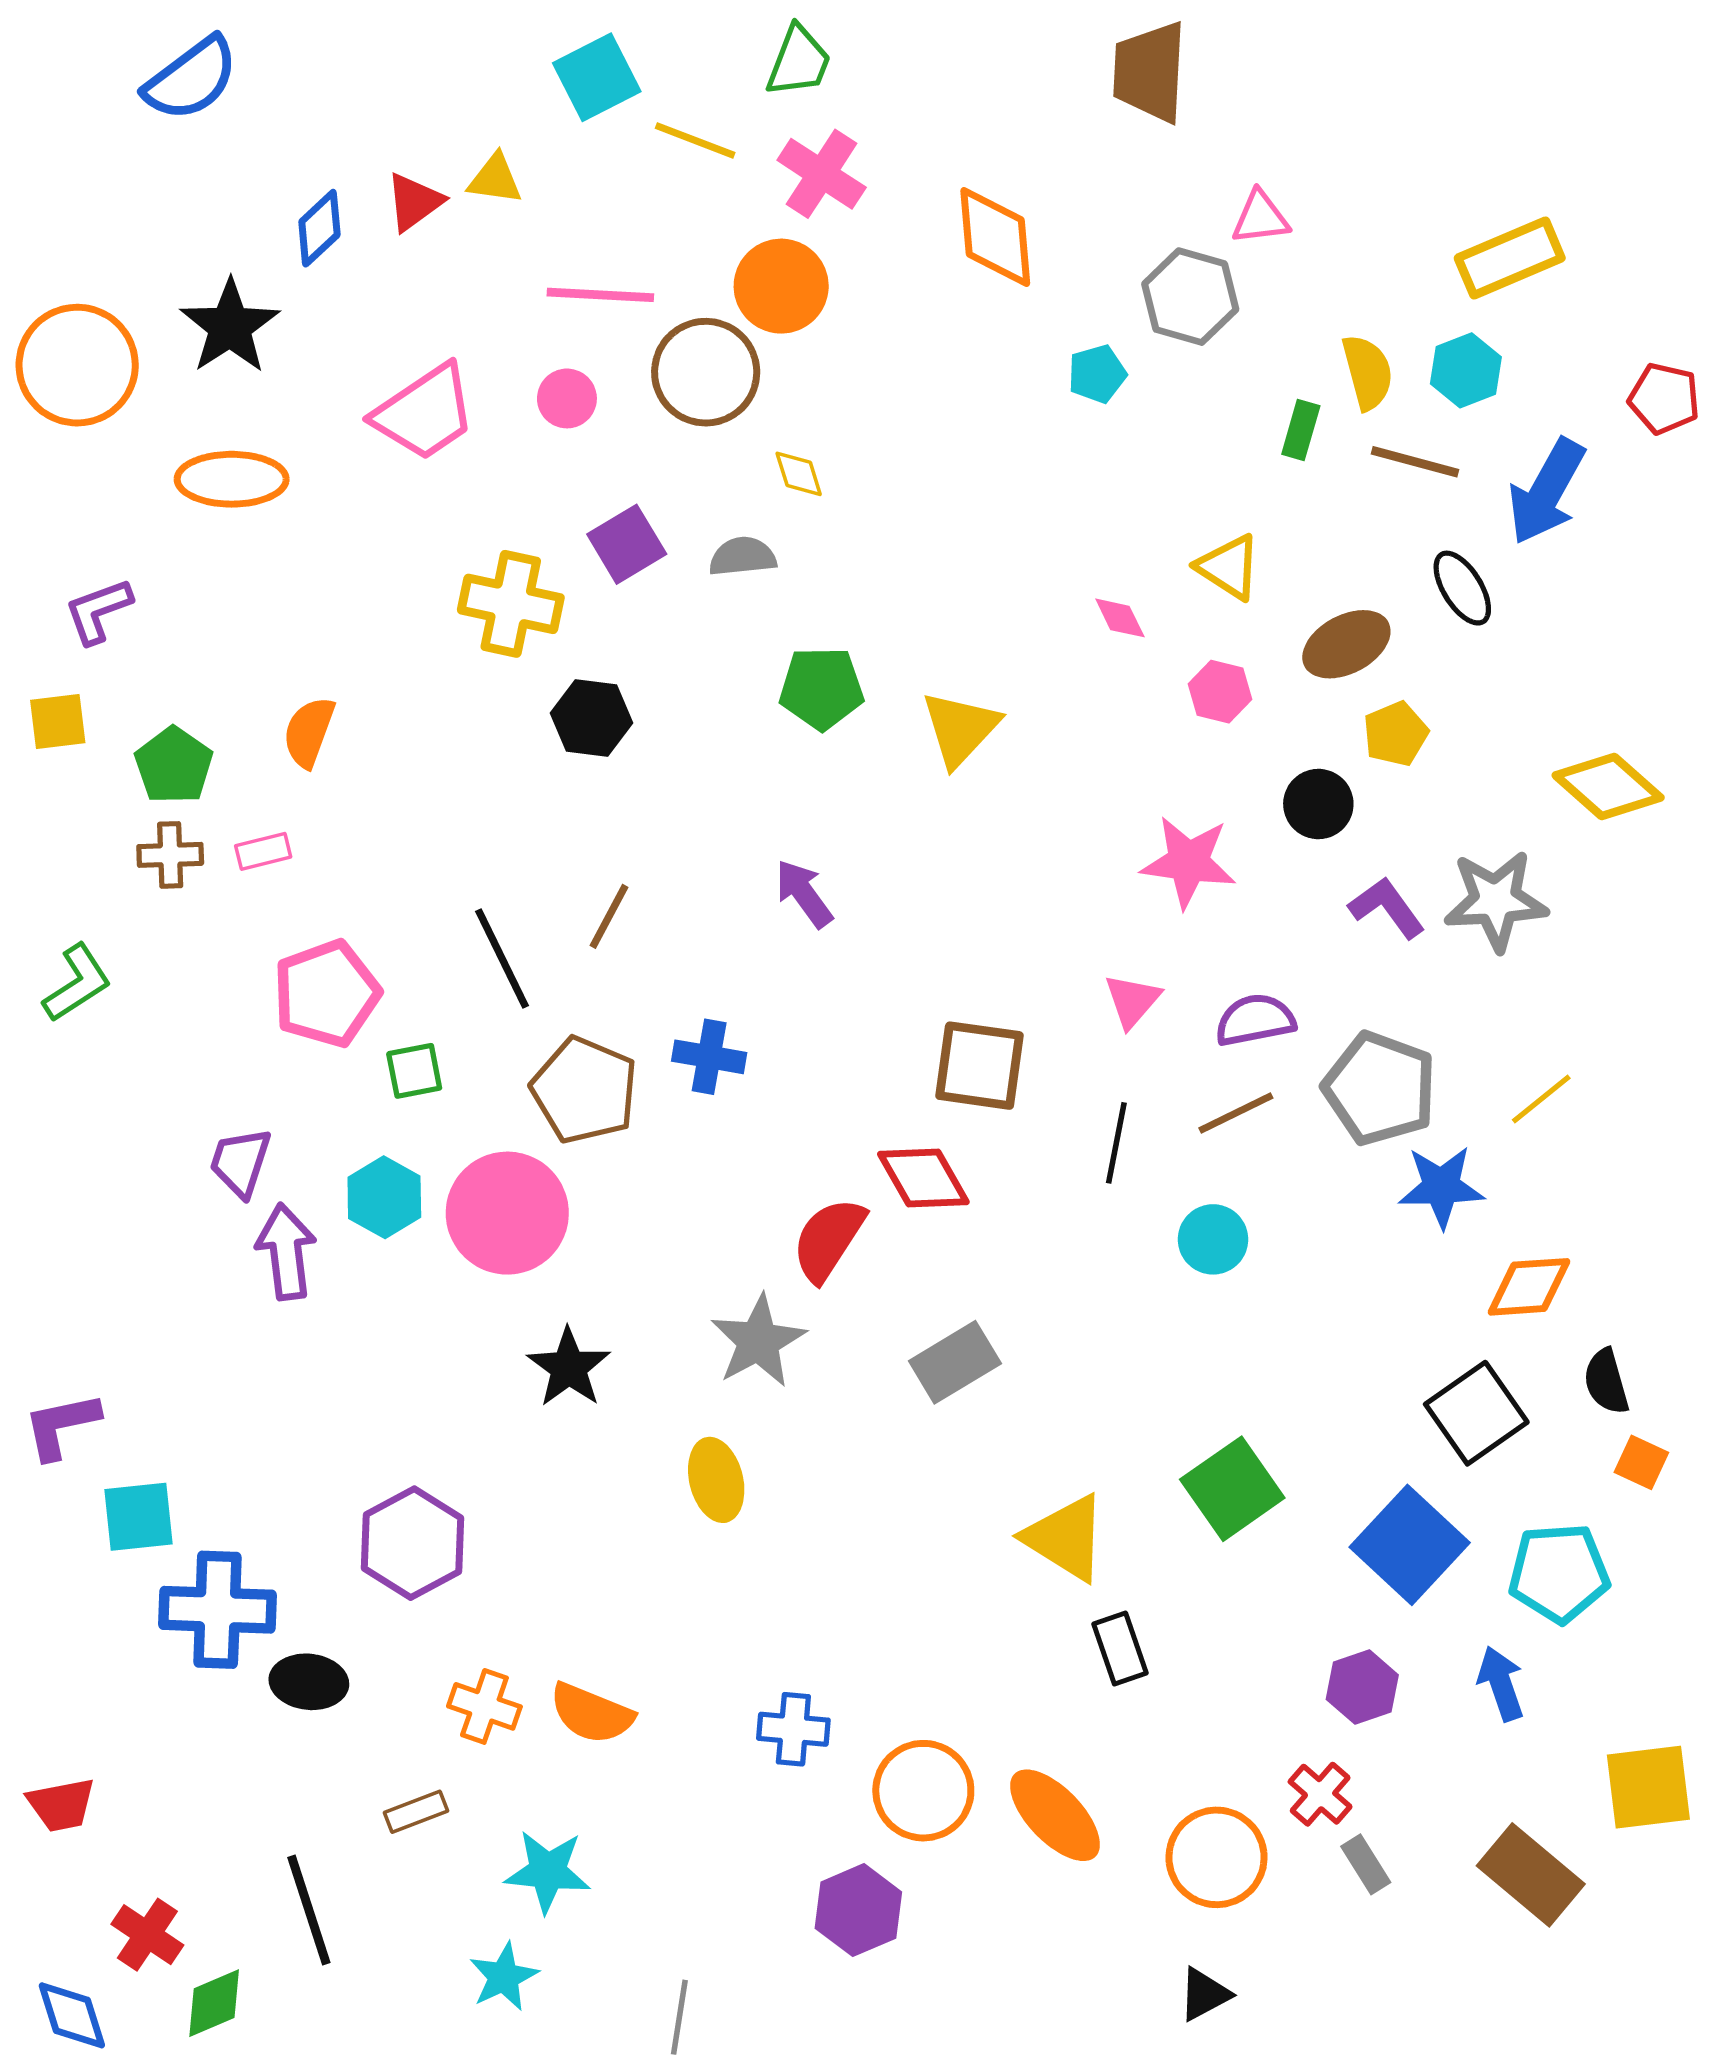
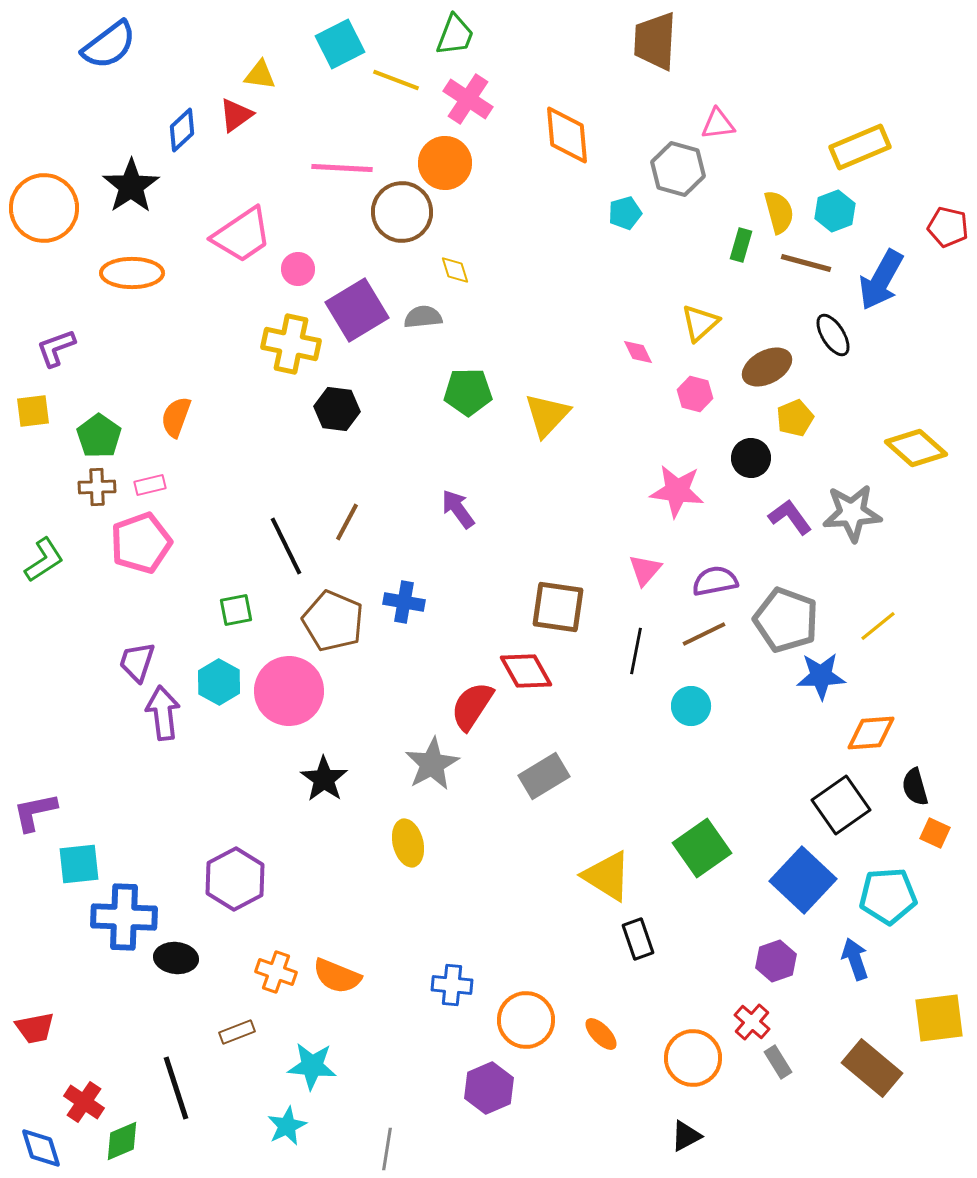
yellow triangle: (495, 179) -> (260, 75), moved
pink circle: (567, 398) -> (298, 269), moved
purple square: (627, 544) -> (357, 310), size x1.4
yellow triangle: (1229, 567) -> (700, 323), turned 45
pink pentagon: (326, 994) -> (141, 543), moved
orange ellipse: (1055, 1815) -> (601, 1034), size x0.6

